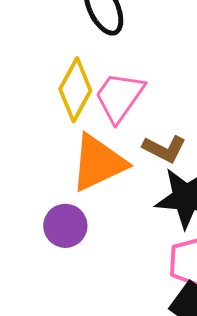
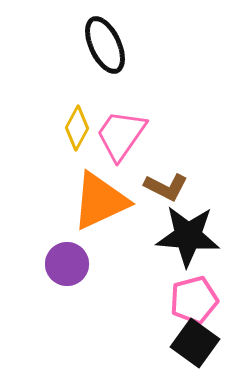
yellow diamond: (75, 90) -> (77, 128), size x0.7

